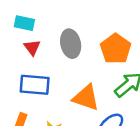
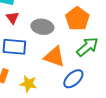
gray ellipse: (71, 44) -> (42, 27), moved, turned -70

